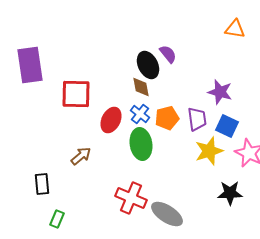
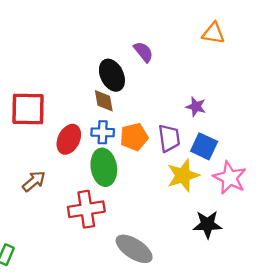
purple semicircle: (168, 54) -> (143, 52), moved
purple star: (220, 92) -> (196, 107), size x0.7
blue cross: (140, 114) -> (103, 132), turned -36
red cross: (131, 198) -> (86, 209), moved, turned -32

